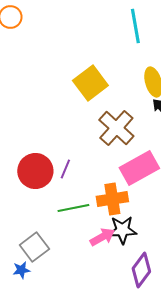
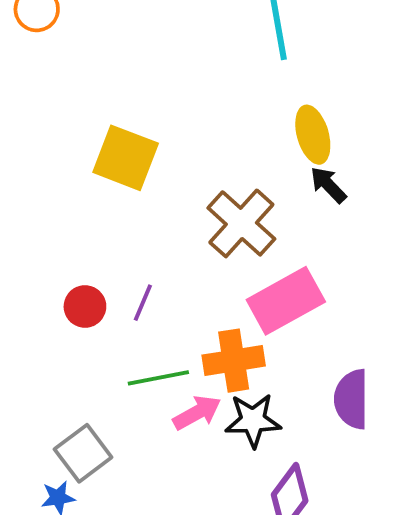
yellow square: (90, 83) -> (126, 158), moved, turned -32
red circle: (35, 171) -> (85, 306), size x0.6
pink arrow: (102, 237) -> (197, 413), moved

